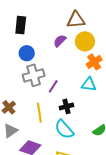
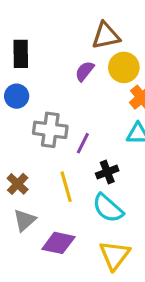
blue circle: (27, 53) -> (17, 96), moved
gray cross: (34, 75) -> (50, 130), turned 30

